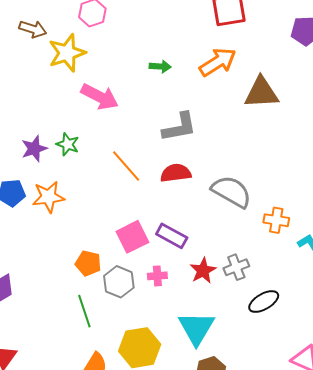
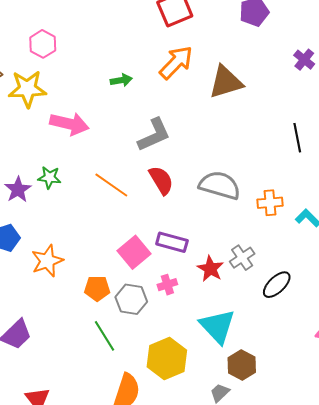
yellow star: (67, 53) -> (27, 89), turned 30
red semicircle: (176, 173) -> (161, 180), turned 80
orange star: (48, 197) -> (47, 261), moved

